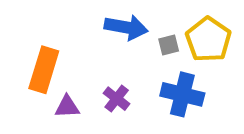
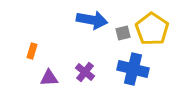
orange rectangle: (44, 70) -> (32, 51), size x0.5

